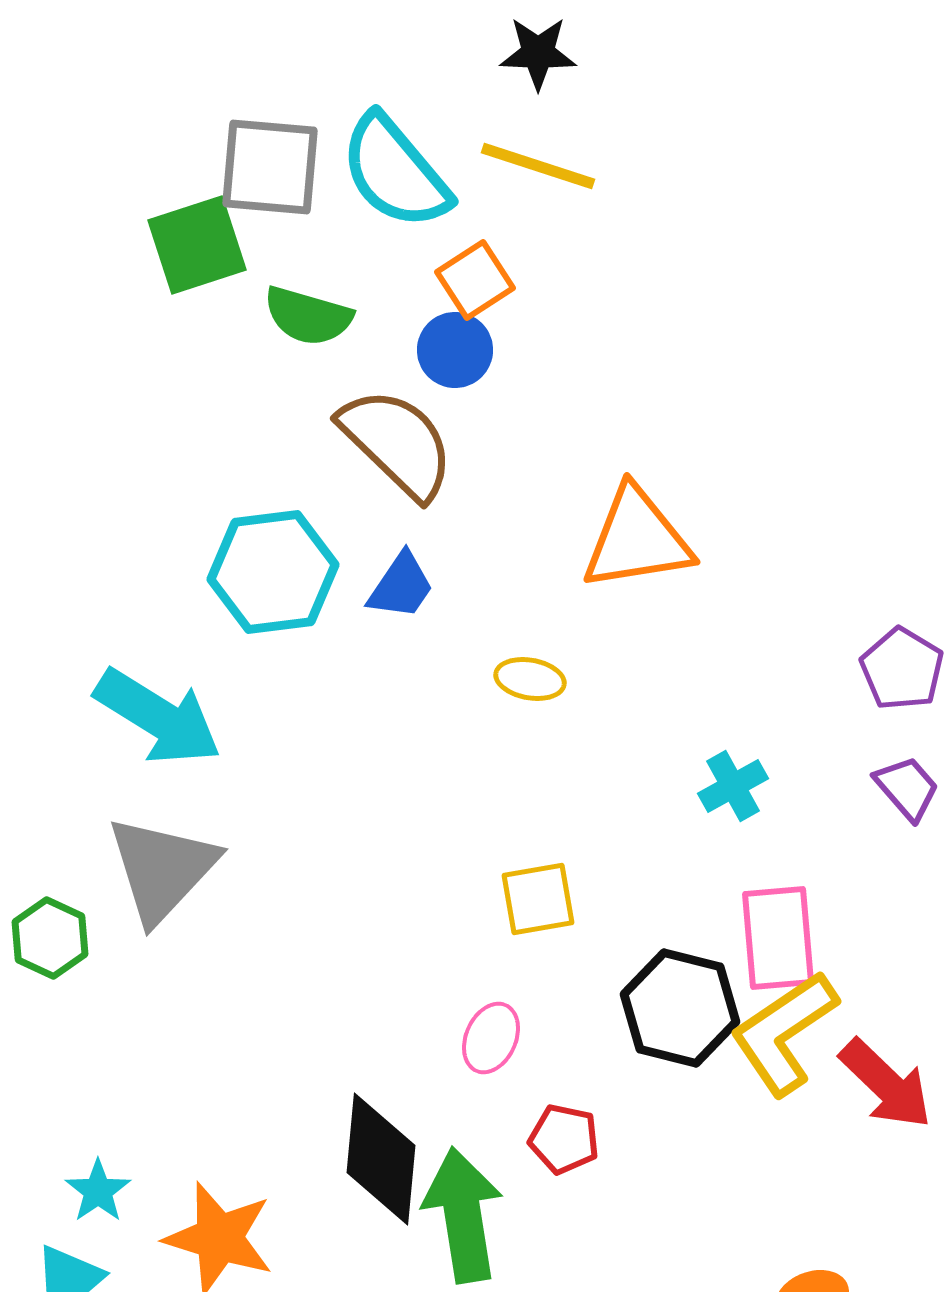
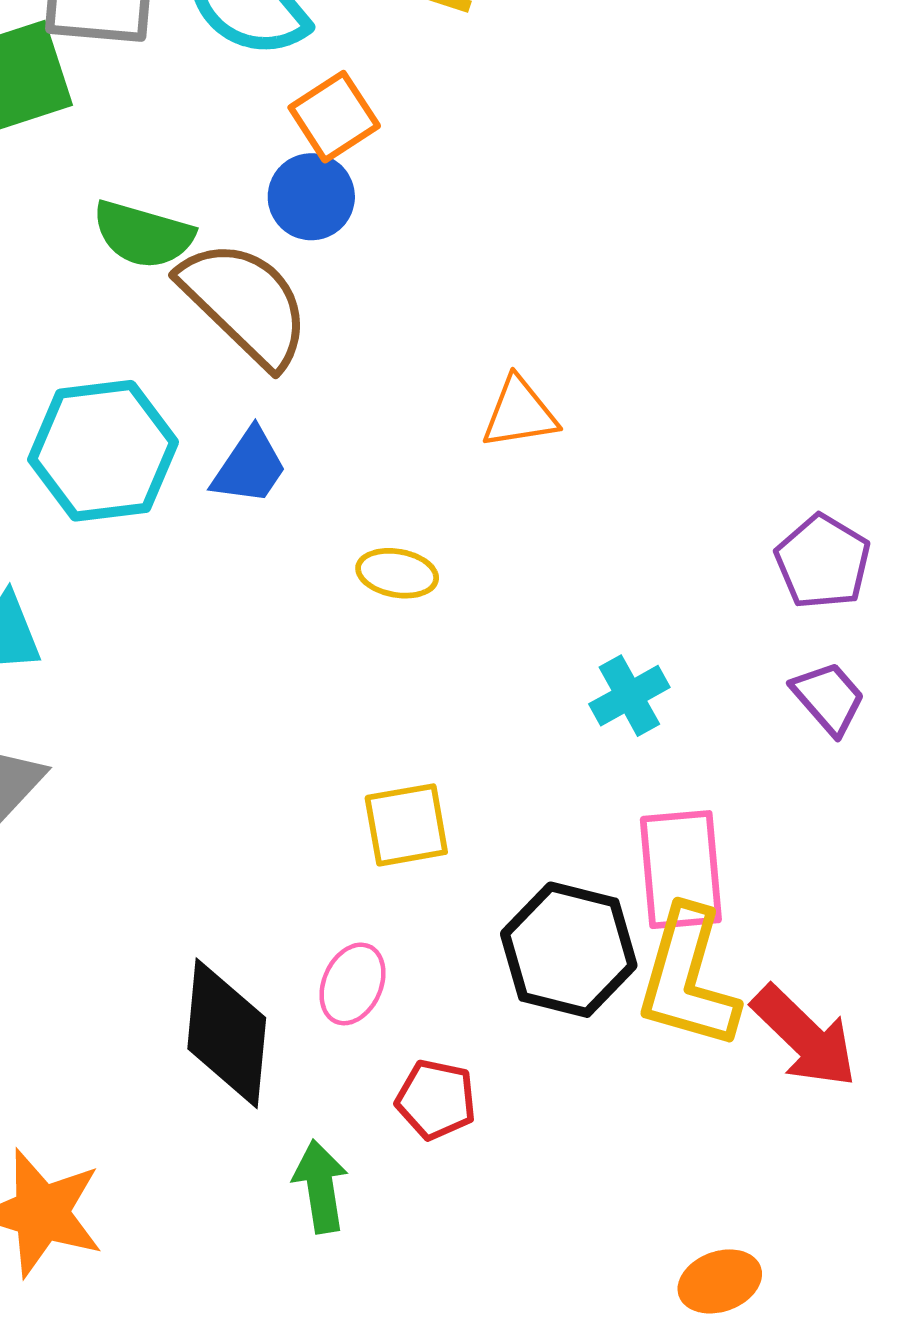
green semicircle: (308, 316) -> (143, 235), moved
orange triangle: (637, 539) -> (520, 413), size x0.6
yellow L-shape: (784, 1033) -> (688, 978), turned -40
black diamond: (381, 1159) -> (227, 1033), moved
green arrow: (463, 1215) -> (320, 1186), size x0.6

